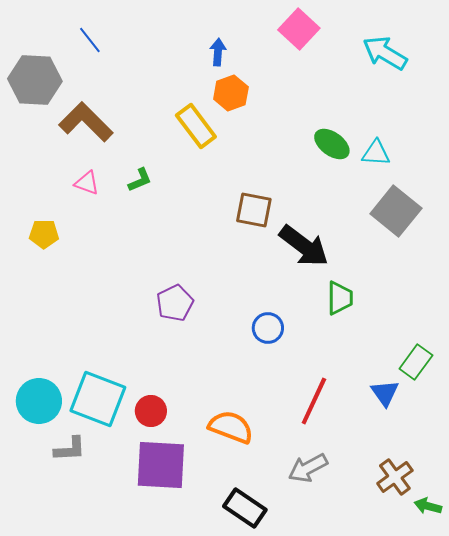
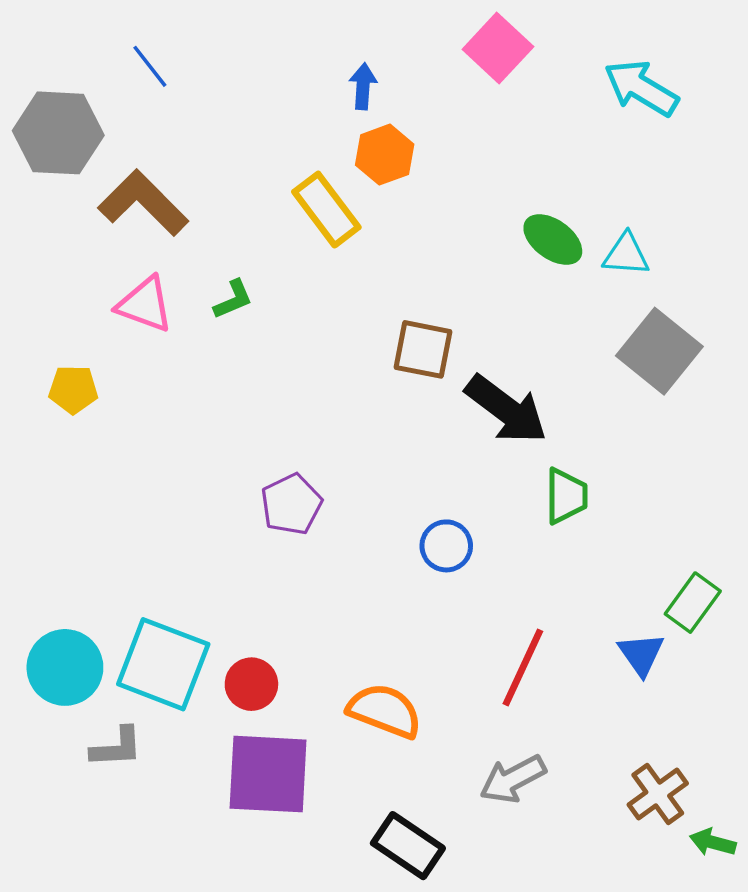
pink triangle: (87, 183) -> (145, 304), size x1.4

